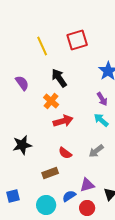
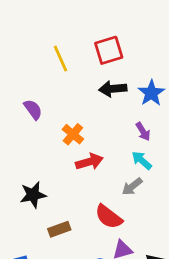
black arrow: (59, 78) -> (113, 89), moved, turned -60
gray arrow: (96, 151) -> (132, 187), moved
red semicircle: (65, 153) -> (109, 217), moved, size x1.5
brown rectangle: (50, 173) -> (59, 229), moved

